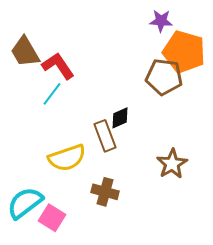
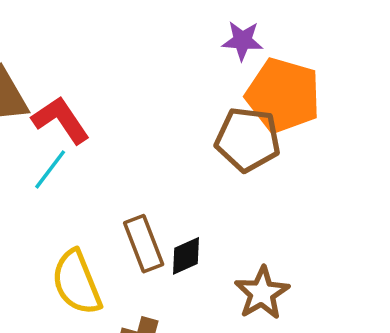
black diamond: (120, 118) -> (186, 256), moved
yellow semicircle: (67, 158) -> (77, 282), turned 87

